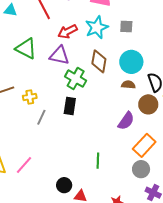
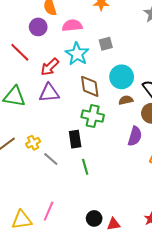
green cross: (76, 79) -> (93, 116), moved
gray line: (41, 117) -> (51, 159), turned -56
green line: (98, 161) -> (85, 167), moved

